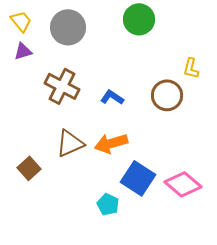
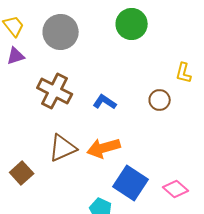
brown circle: (167, 95) -> (160, 100), size x0.7
pink diamond: (183, 184) -> (176, 189), size x0.7

